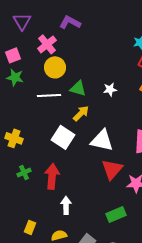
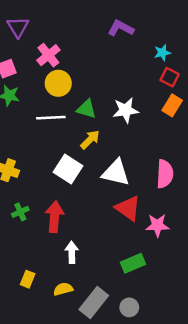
purple L-shape: (70, 22) -> (121, 28), moved
white star: (110, 89) -> (126, 110), size x1.5
red triangle: (112, 169) -> (128, 208), turned -35

